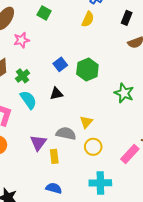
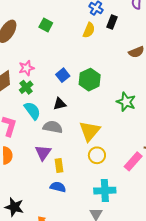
black rectangle: (127, 18) -> (112, 22), moved
pink star: (22, 40) -> (26, 68), moved
yellow triangle: (86, 122) -> (90, 131), size x1.6
gray semicircle: (66, 133) -> (53, 127), moved
blue semicircle: (54, 188) -> (58, 187), moved

